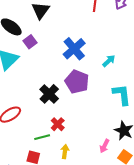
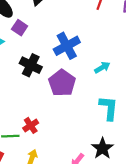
purple square: (30, 42) -> (20, 28), turned -32
black cross: (49, 94) -> (31, 65), moved, turned -30

